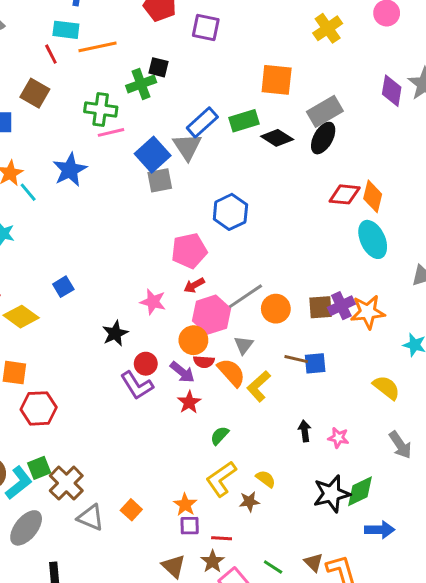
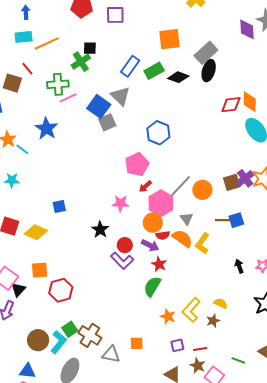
red line: (51, 54) -> (27, 69), moved
blue rectangle: (202, 122) -> (130, 66), moved
blue square: (63, 287) -> (59, 206), turned 32
green semicircle: (220, 436) -> (152, 286), moved, size x1.5
orange star: (185, 505) -> (168, 316), moved
orange square: (131, 510) -> (137, 343), turned -32

